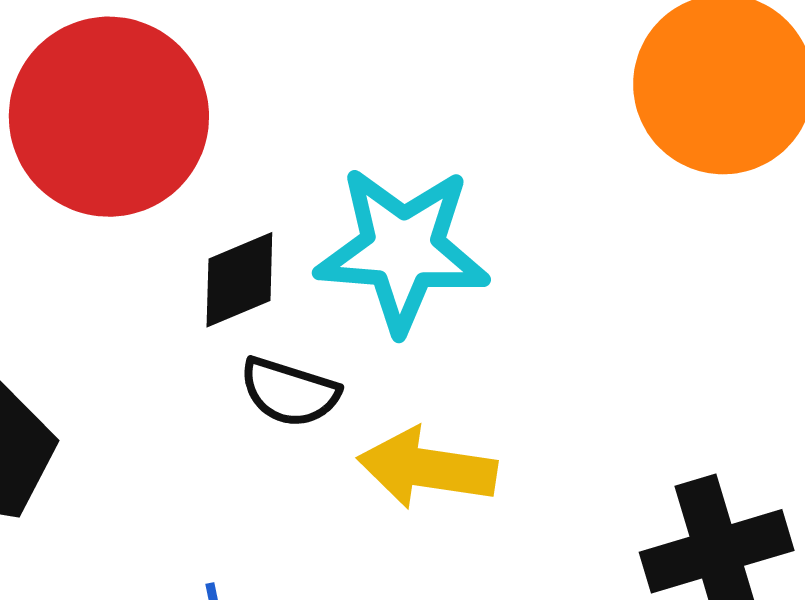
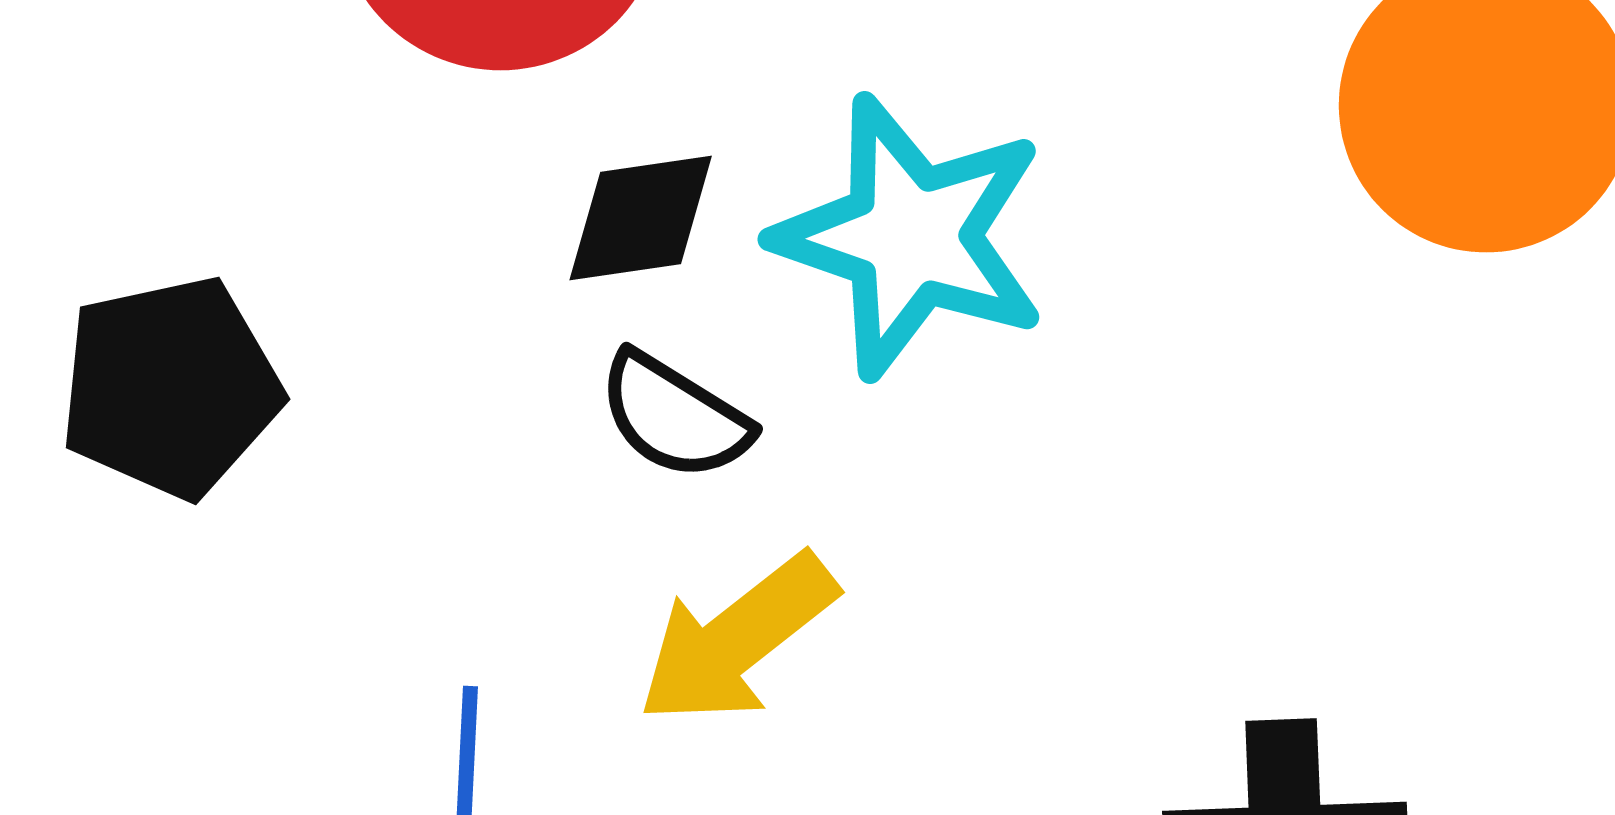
yellow arrow: (427, 468) -> (737, 639), moved, turned -61

